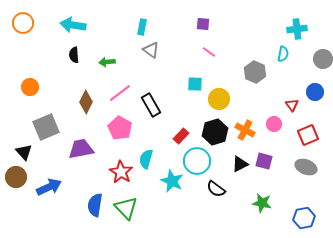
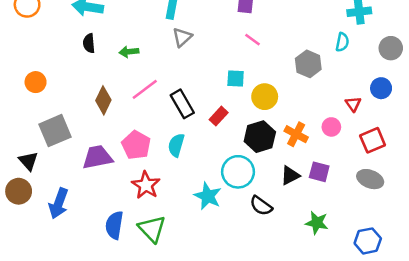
gray triangle: (151, 50) -> (182, 37), turned 42
pink pentagon: (120, 128) -> (136, 145), moved
red rectangle: (181, 136) -> (219, 116), moved
cyan semicircle: (146, 159) -> (176, 145), moved
blue arrow: (49, 187) -> (59, 203), turned 135

